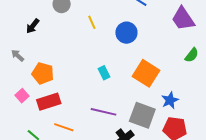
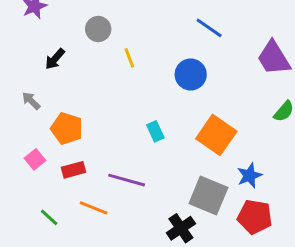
yellow line: (92, 22) -> (129, 58), moved
red rectangle: (49, 102) -> (74, 170), size x0.7
purple line: (103, 112) -> (127, 180), moved

